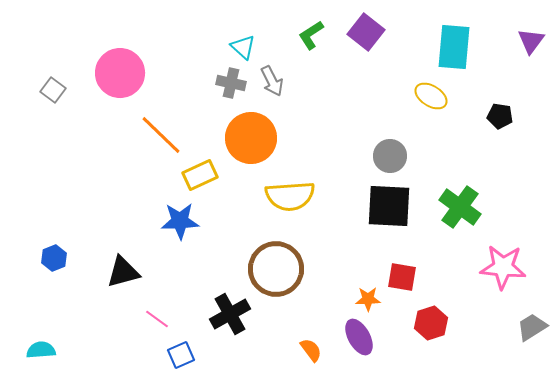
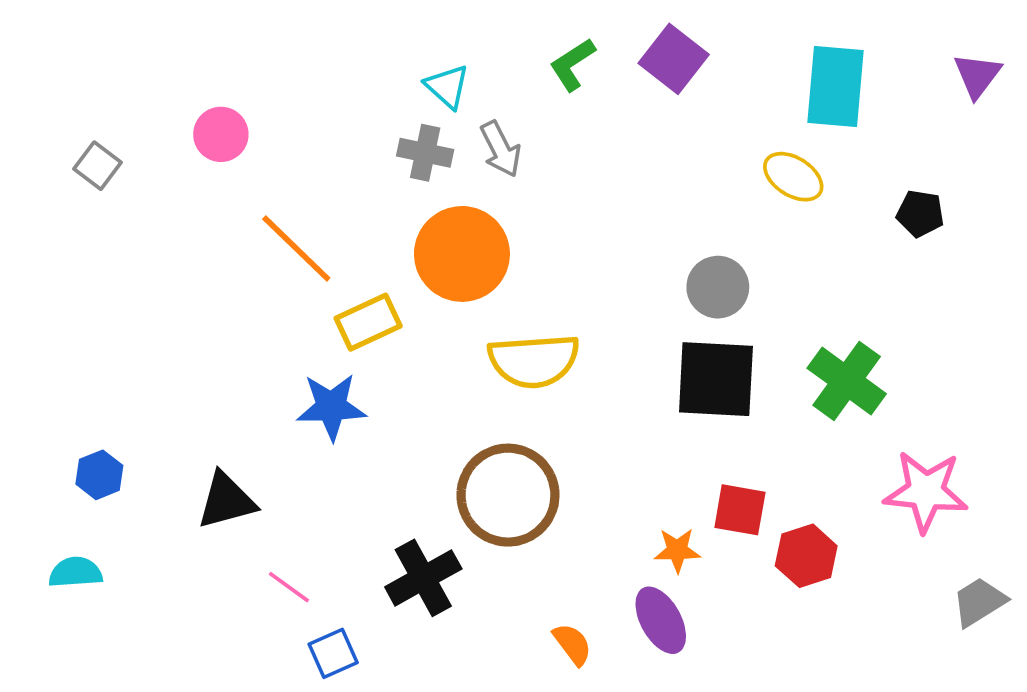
pink circle: (120, 73) -> (221, 134), size x0.6
red hexagon: (431, 323) -> (806, 556), moved
cyan semicircle: (41, 350) -> (75, 572), moved

